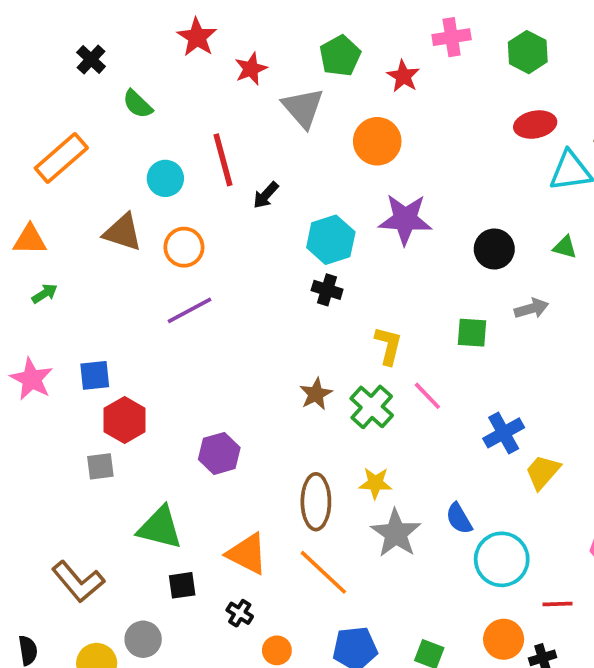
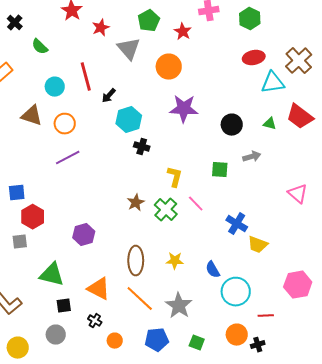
cyan hexagon: (331, 240) -> (129, 120), moved
blue cross: (504, 433) -> (237, 224), turned -30
yellow trapezoid: (543, 472) -> (258, 245), turned -110
yellow star: (375, 483) -> (175, 261), moved
gray star: (396, 533) -> (179, 306), moved
gray circle: (143, 639) -> (56, 335), moved

